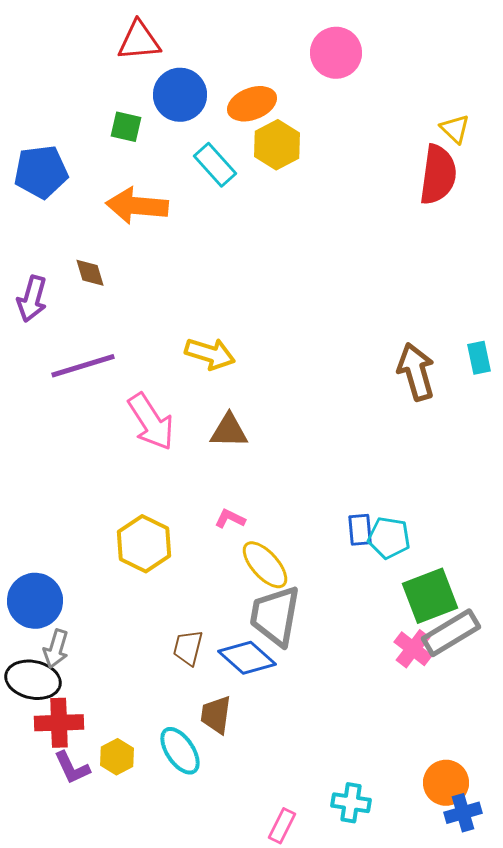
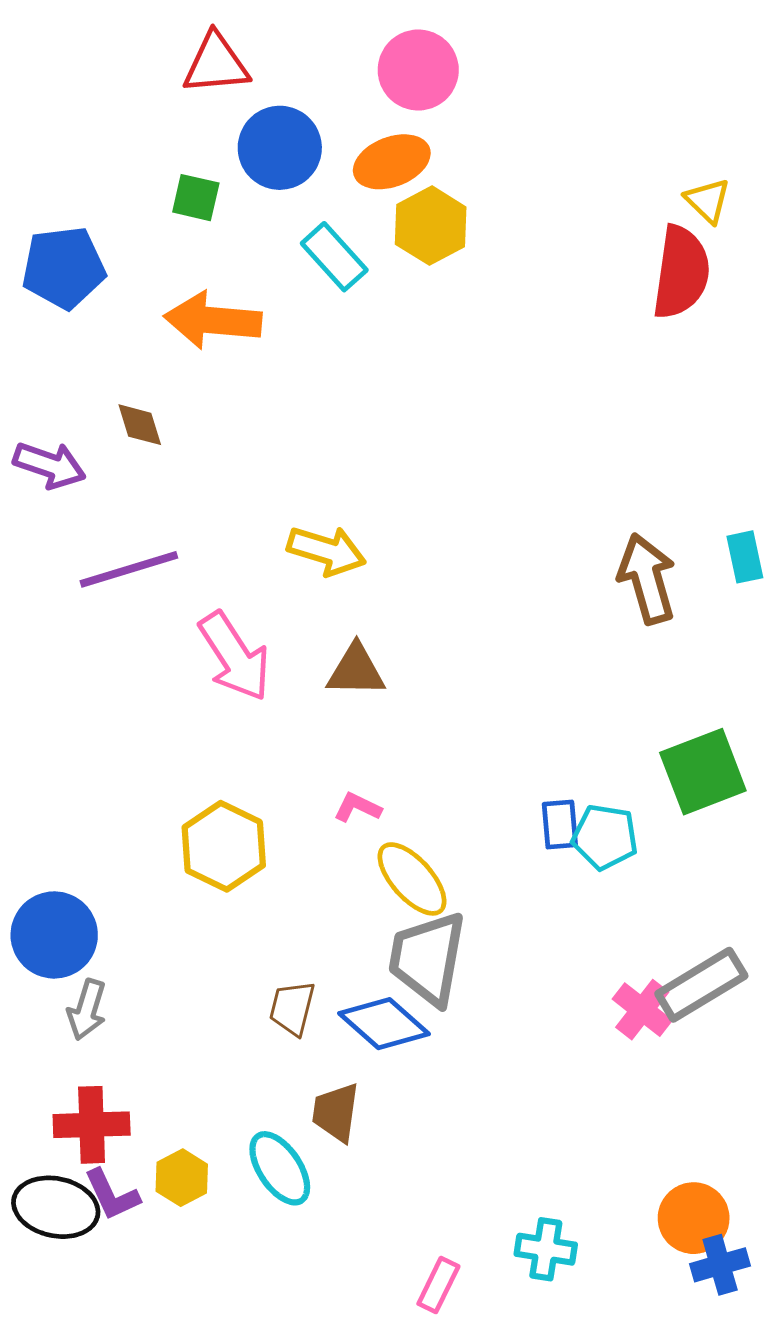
pink circle: (336, 53) -> (418, 70), moved
purple arrow: (32, 299) -> (50, 465), turned -87
green square: (430, 596) -> (703, 772), moved
black ellipse: (33, 680) -> (56, 1207), moved

